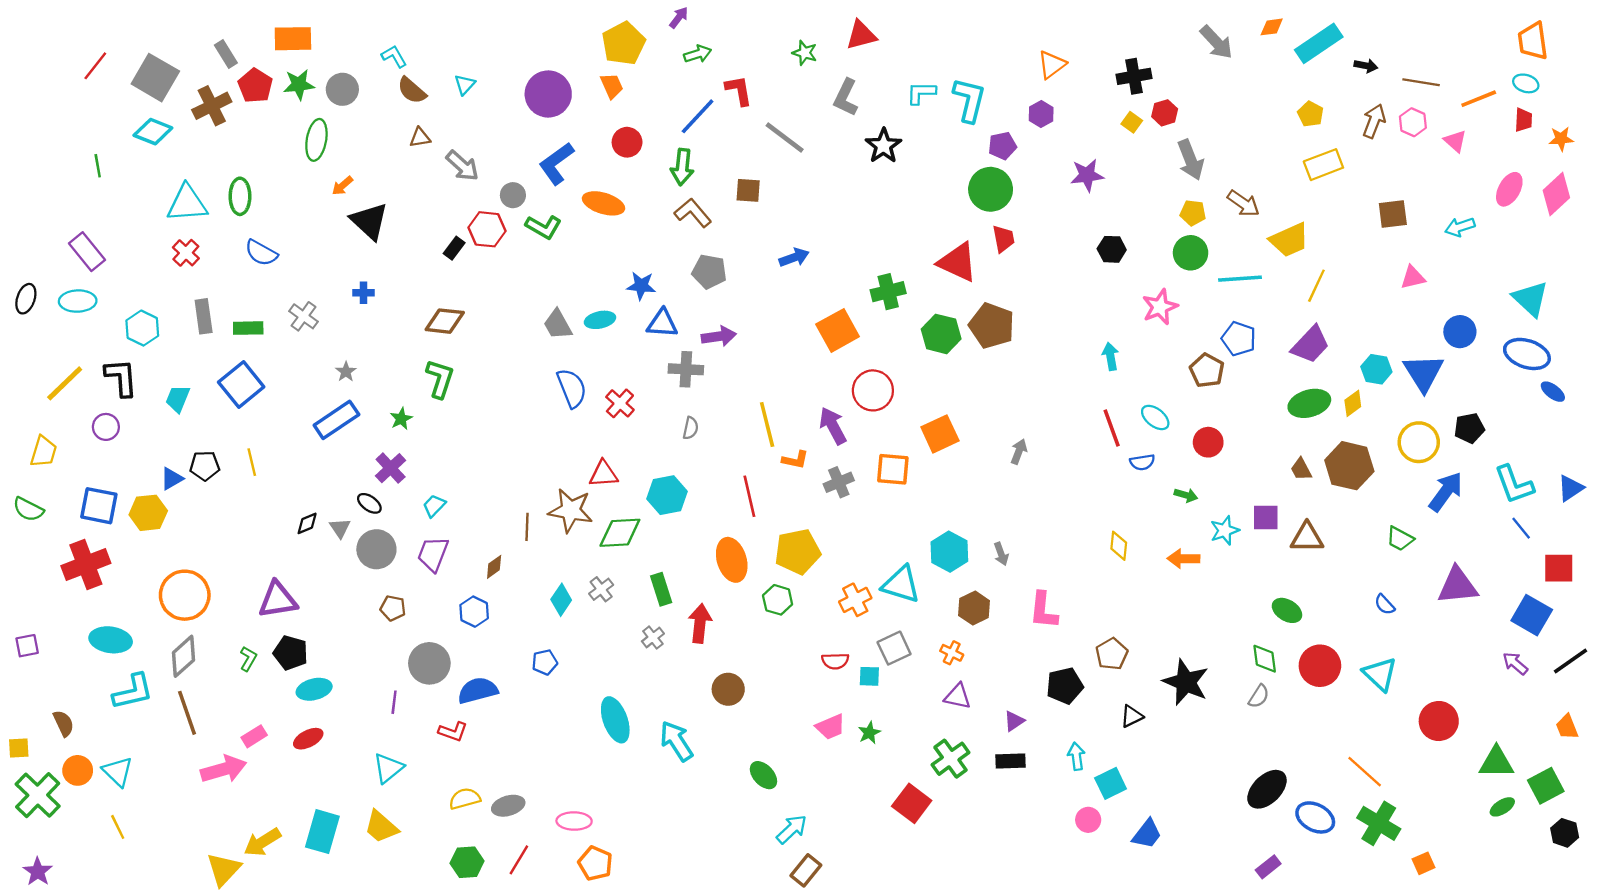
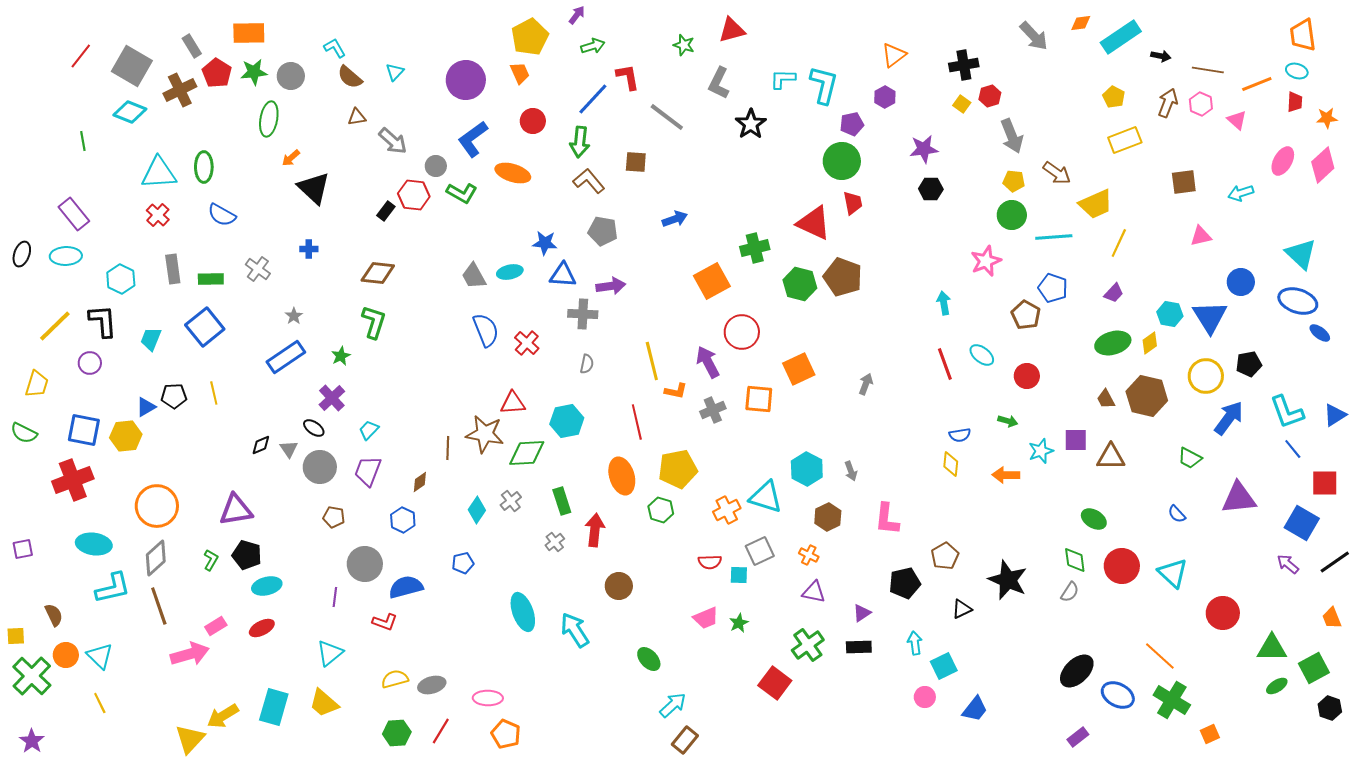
black hexagon: (1112, 249) -> (931, 189), moved
purple trapezoid: (1311, 345) -> (1114, 293), size x0.6
blue semicircle: (1142, 462) -> (960, 435), moved

